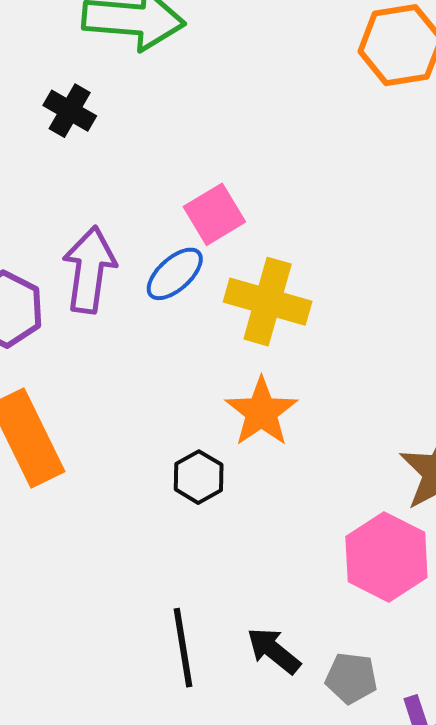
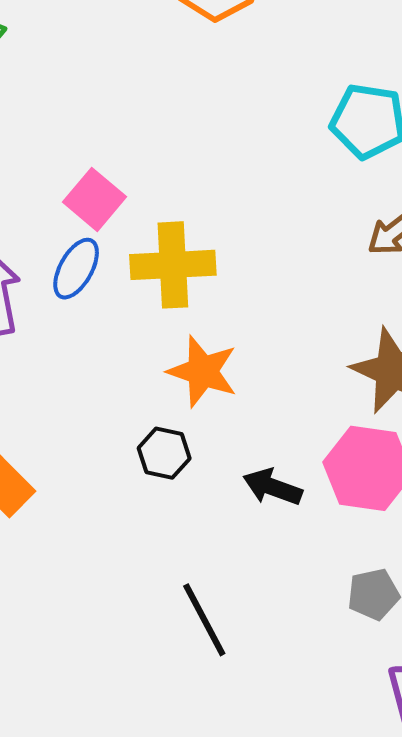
black arrow: (274, 651) -> (273, 487), moved

